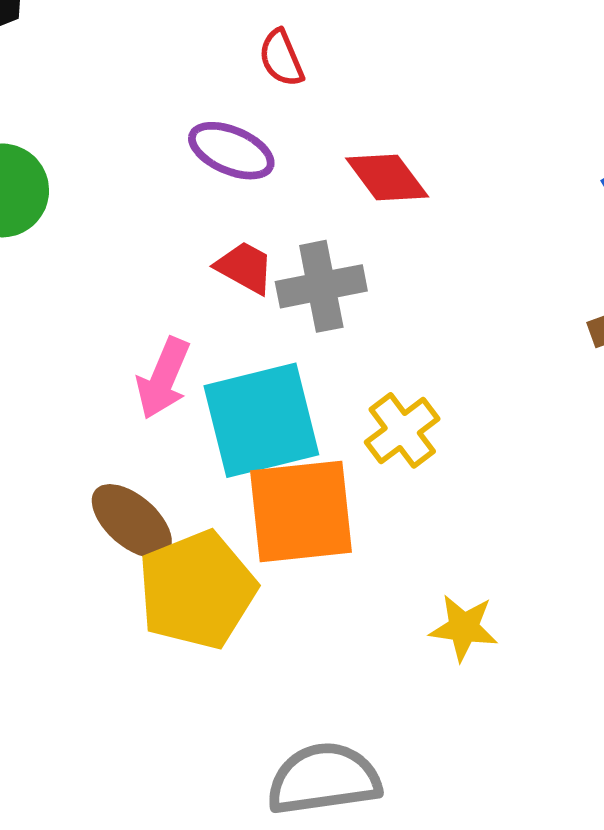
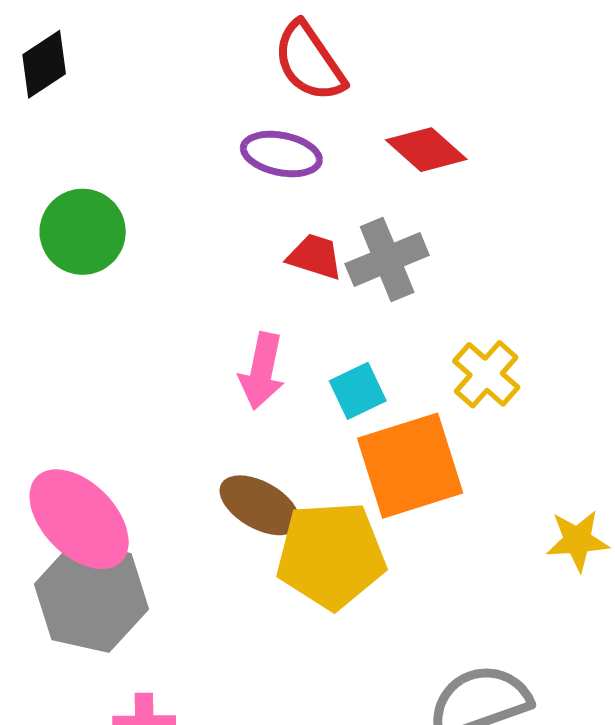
red semicircle: (281, 58) -> (309, 62), size x1.6
cyan square: (261, 420) -> (358, 391), size x0.5
yellow pentagon: (197, 590) -> (331, 555), turned 30

